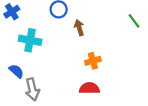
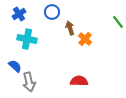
blue cross: (12, 12) -> (19, 14), moved
orange cross: (93, 61) -> (85, 39), moved, turned -32

